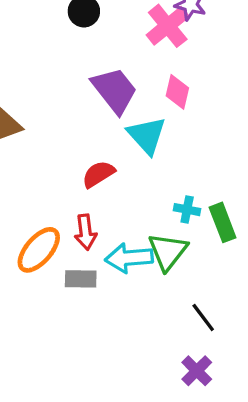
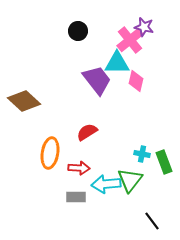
cyan triangle: (147, 135) -> (117, 63), moved, turned -48
red arrow: (85, 232) -> (79, 168), turned -80
orange ellipse: (39, 250) -> (50, 153), moved, turned -32

